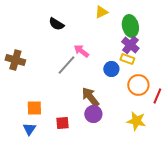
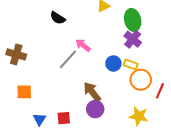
yellow rectangle: (127, 59) -> (131, 65), moved
orange square: (34, 108) -> (24, 92), moved
blue triangle: (29, 129) -> (39, 119), moved

